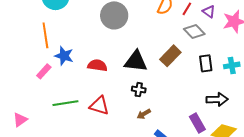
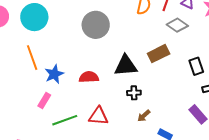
blue star: (64, 56) -> (54, 74), turned -30
brown rectangle: (170, 56) -> (159, 54), turned 30
black rectangle: (206, 63) -> (196, 66), moved
pink rectangle: (44, 71) -> (44, 100), moved

